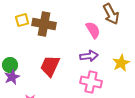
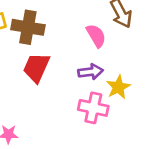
yellow star: (121, 63) -> (118, 87), moved
red trapezoid: (50, 66) -> (36, 68), moved

